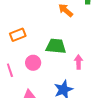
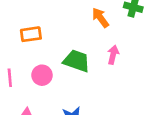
pink arrow: (78, 62) -> (113, 55), moved

